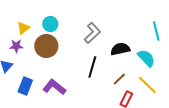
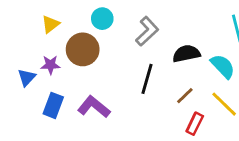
cyan circle: (50, 24) -> (102, 19), moved
purple star: (16, 46) -> (50, 65), moved

